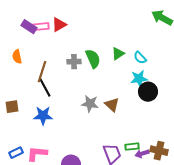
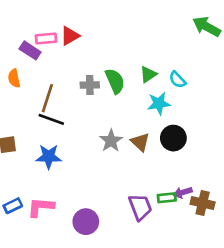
purple rectangle: (29, 27) -> (30, 50), moved
cyan star: (139, 79) -> (159, 104), moved
black line: (45, 88) -> (51, 119), turned -42
black circle: (148, 92) -> (173, 138), moved
gray star: (90, 104) -> (111, 141), turned 30
purple arrow: (142, 154) -> (183, 192), moved

